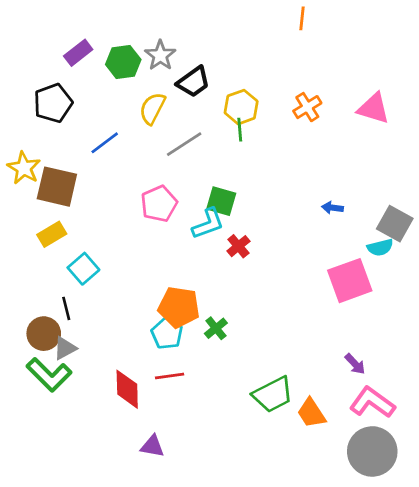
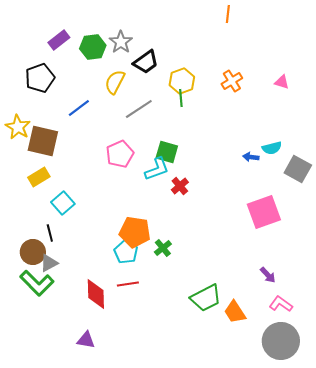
pink triangle: (374, 108) -> (282, 82), size x0.6
cyan semicircle: (380, 247) -> (272, 148), moved
pink L-shape: (372, 402) -> (281, 304), size x0.7
purple triangle: (152, 446) -> (86, 340), moved

